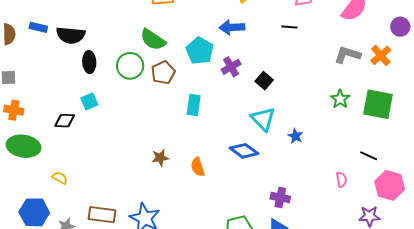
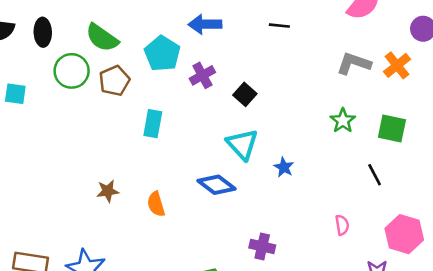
black ellipse: (89, 62) -> (43, 32), moved
cyan square: (89, 101) -> (15, 94), moved, turned 30
green square: (378, 104) -> (392, 129), size x0.7
black line: (369, 156) -> (375, 175), moved, turned 36

